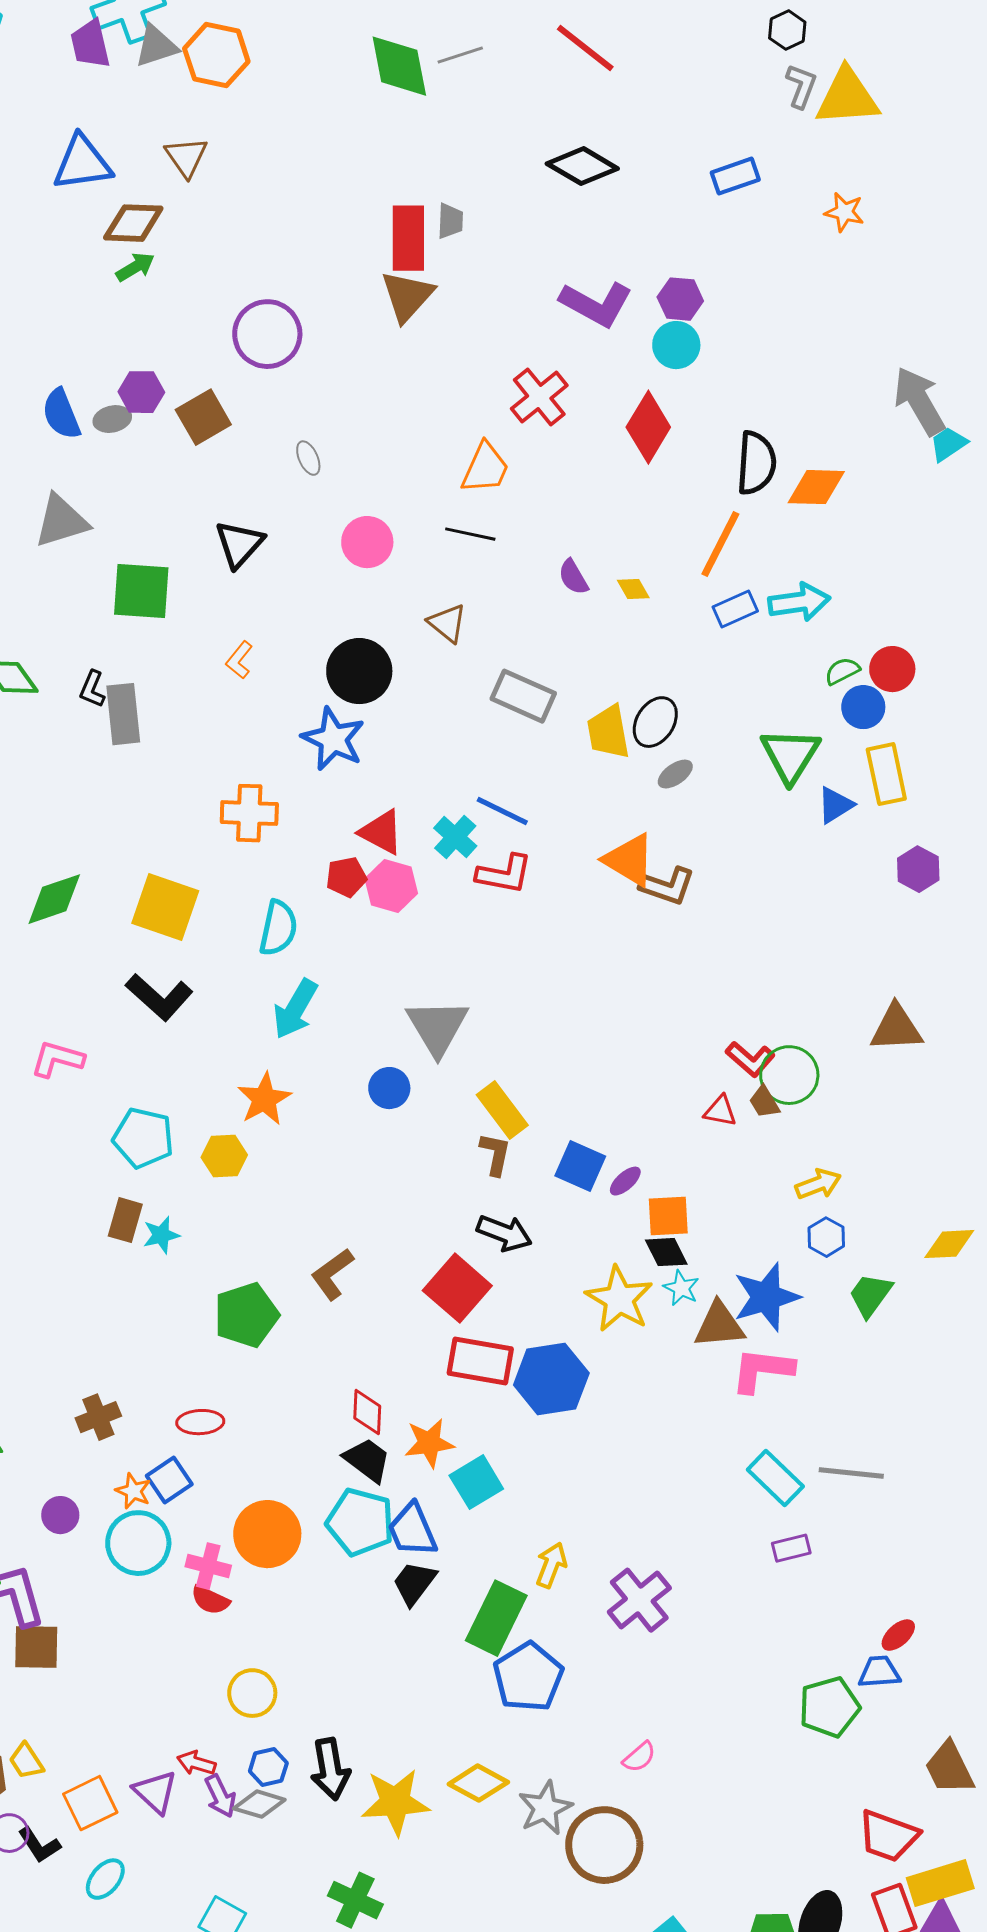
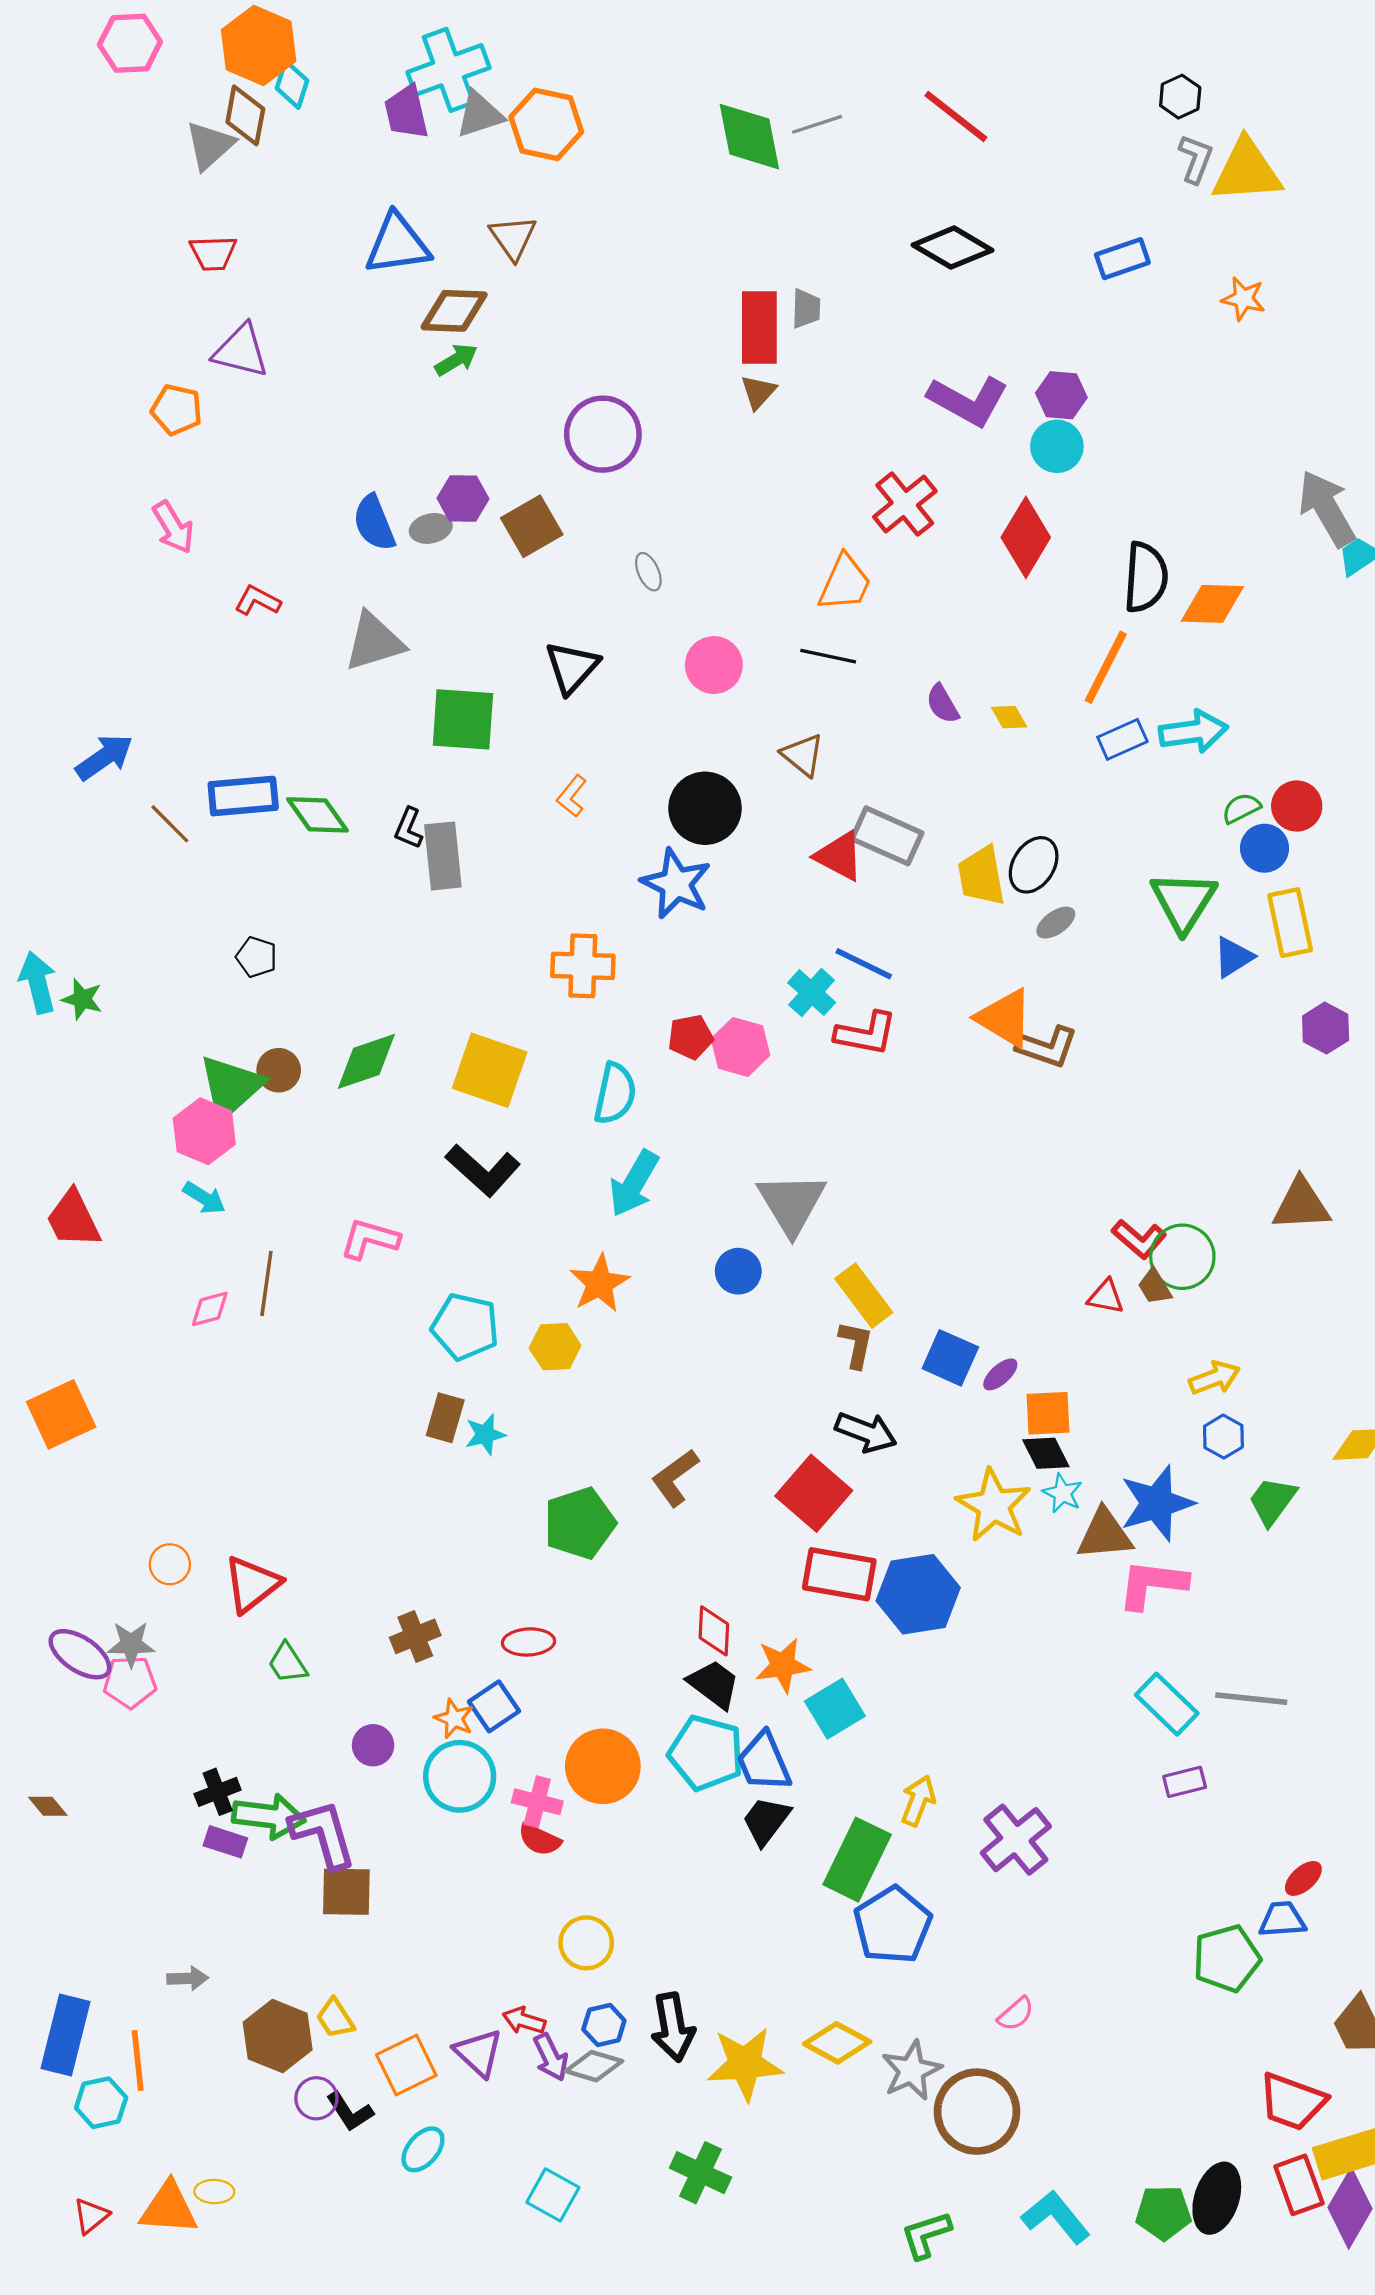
brown triangle: (407, 296) -> (758, 392), size x0.6
red triangle: (381, 832) -> (839, 856), moved

